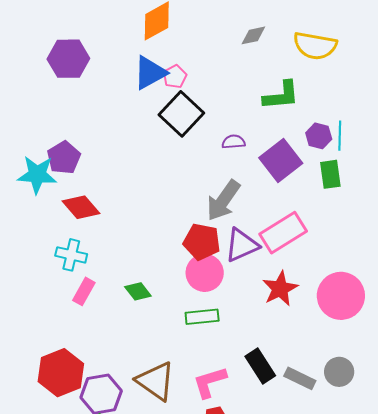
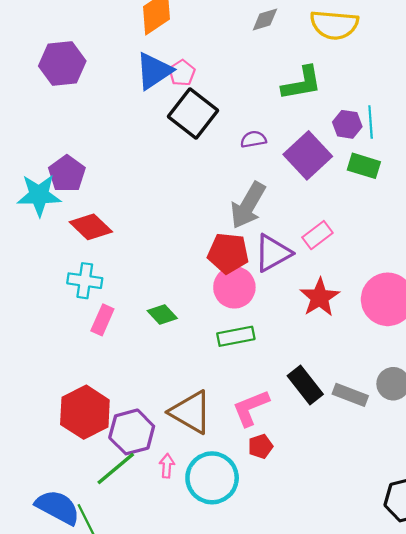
green rectangle: (330, 174) -> (364, 166), turned -60
pink rectangle: (283, 233) -> (317, 235), size x0.6

